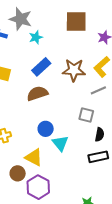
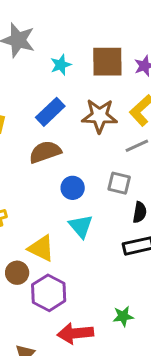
brown square: (76, 21) -> (107, 62), moved
cyan star: (36, 37) -> (61, 65), moved
blue circle: (46, 129) -> (73, 188), moved

